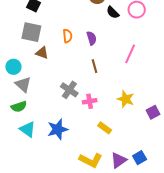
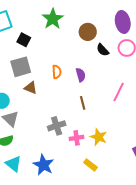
gray square: (31, 32) -> (21, 67), turned -30
gray cross: (69, 90) -> (57, 126), turned 36
yellow star: (126, 99) -> (99, 137), moved
blue star: (58, 129) -> (43, 165), turned -30

